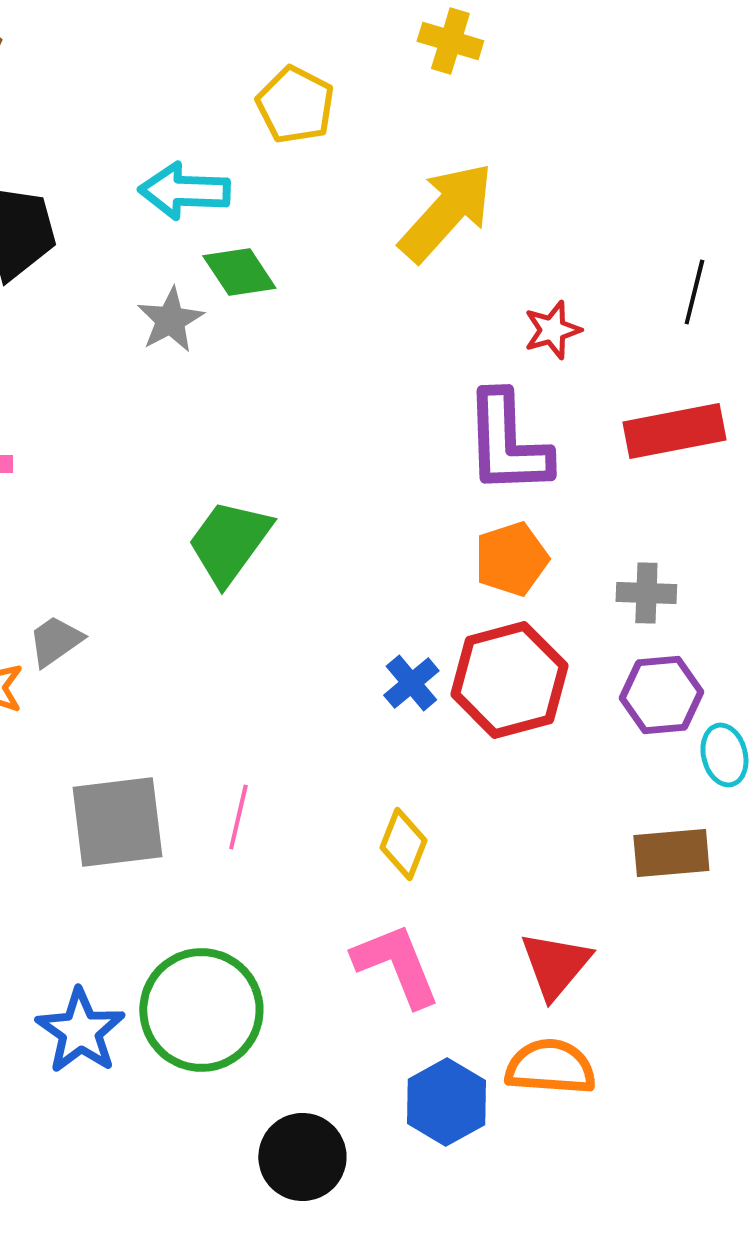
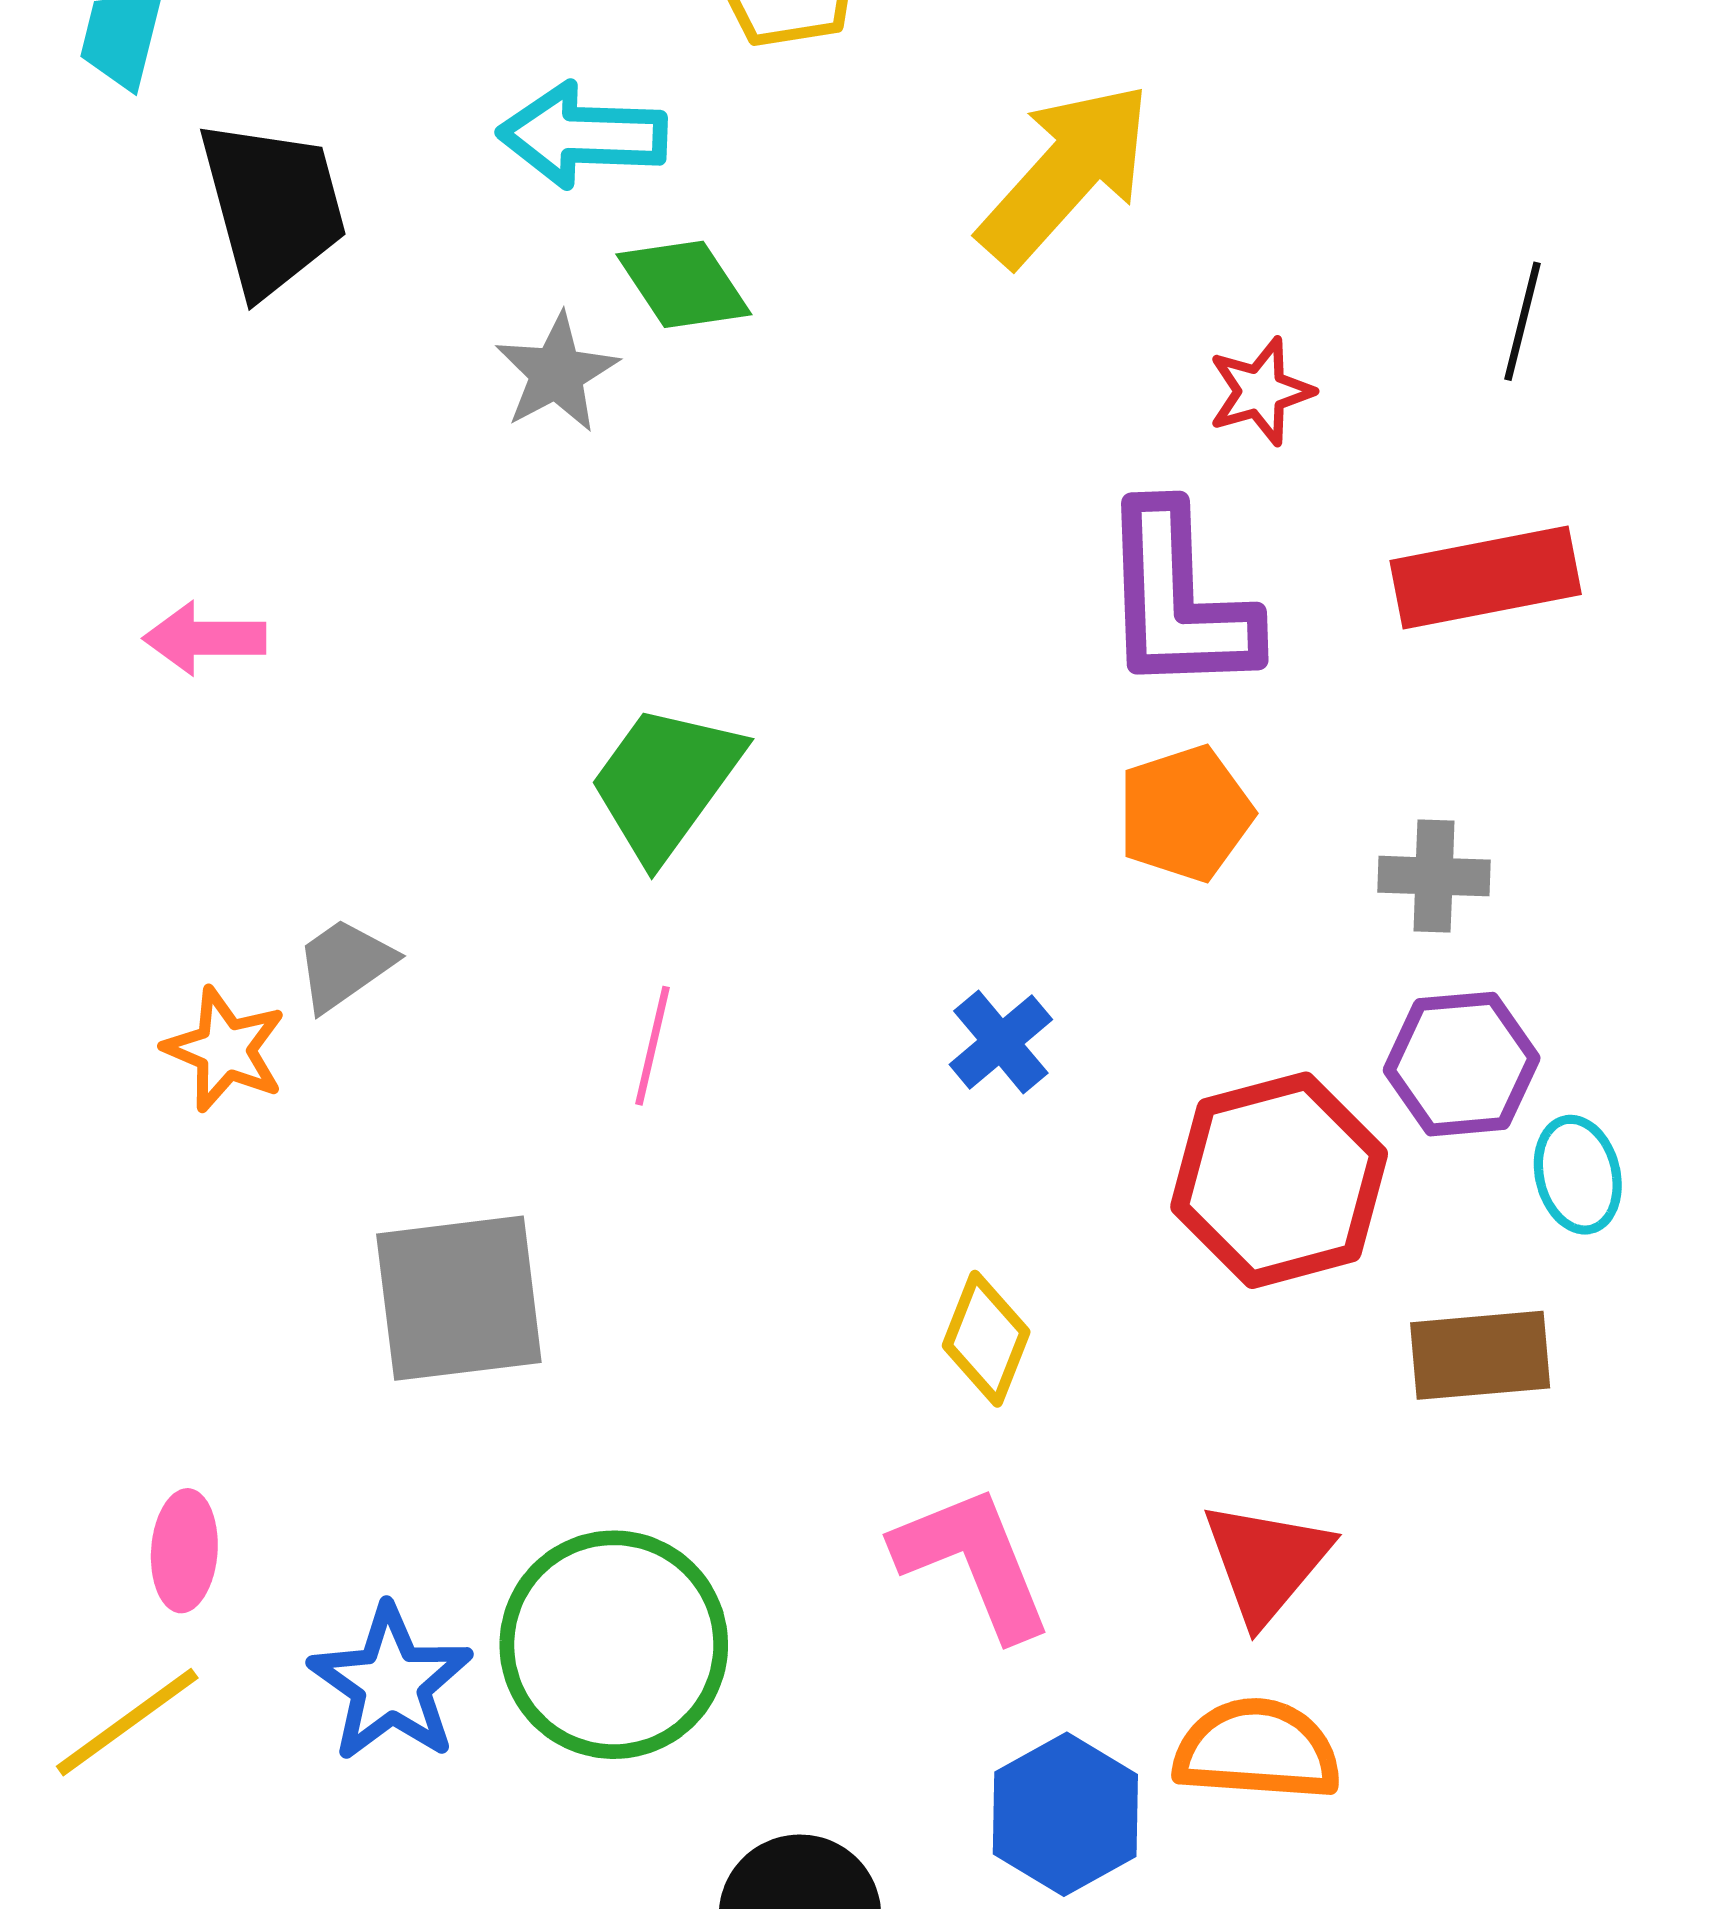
red hexagon: (509, 680) -> (1279, 1180), moved
pink line: (238, 817) -> (652, 1046), moved

